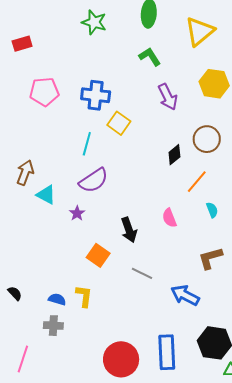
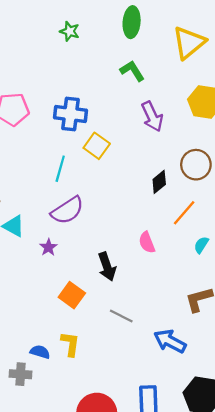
green star: (94, 22) -> (70, 31), size x0.7
cyan semicircle: (212, 210) -> (201, 245), turned -126
pink semicircle: (169, 218) -> (147, 242), moved
yellow L-shape: (84, 296) -> (70, 344), moved
blue semicircle: (57, 299) -> (40, 352), moved

